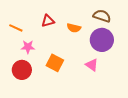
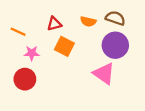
orange semicircle: (74, 28) -> (88, 21), moved
orange square: (55, 63) -> (64, 46), moved
pink triangle: (92, 65) -> (104, 73), size x1.5

